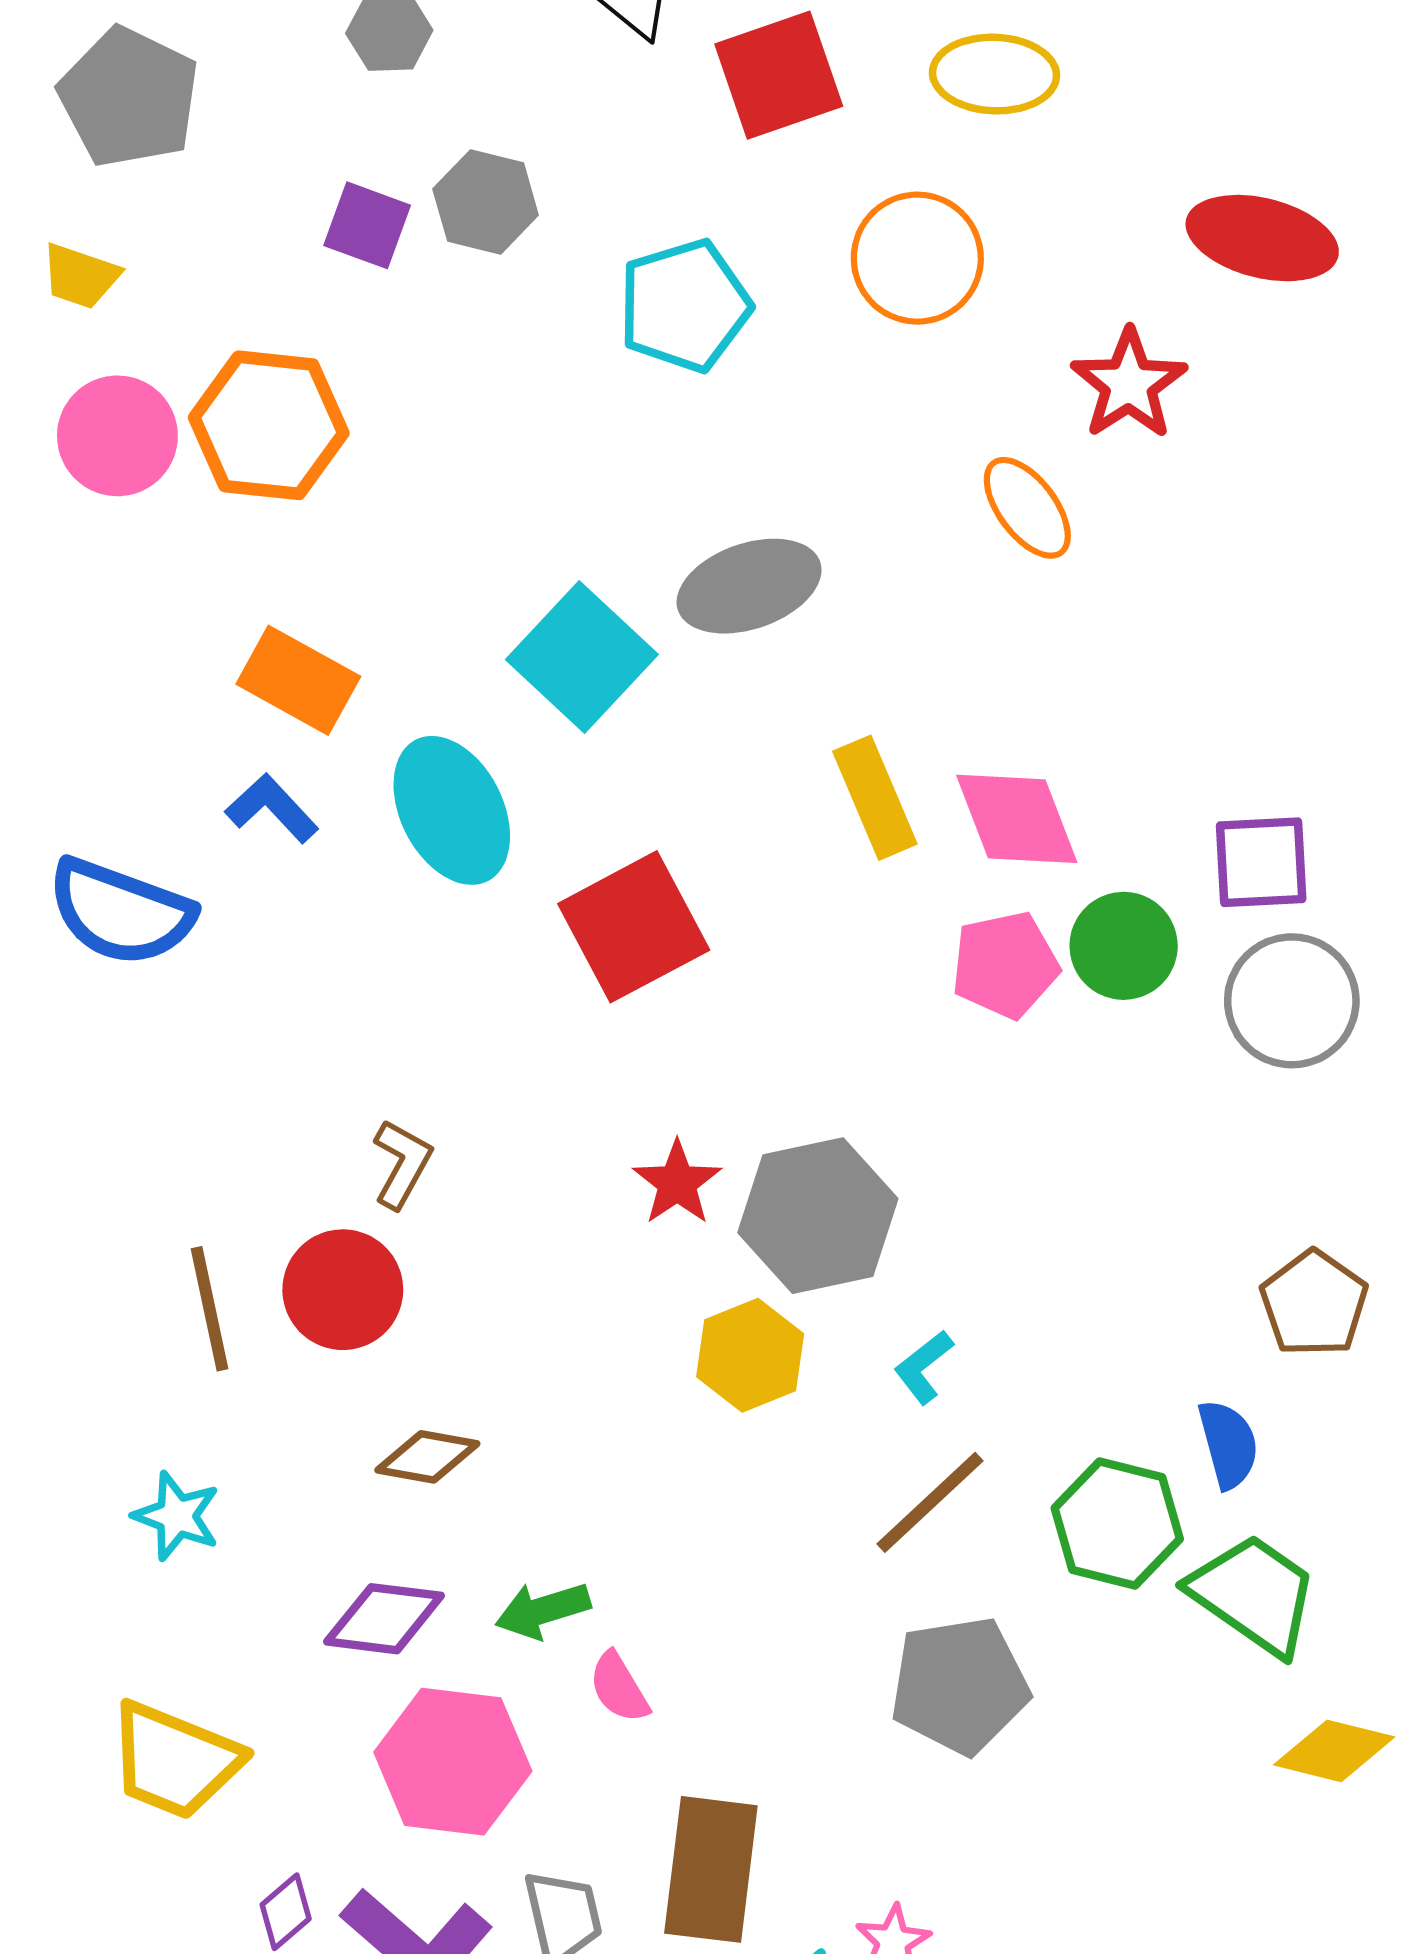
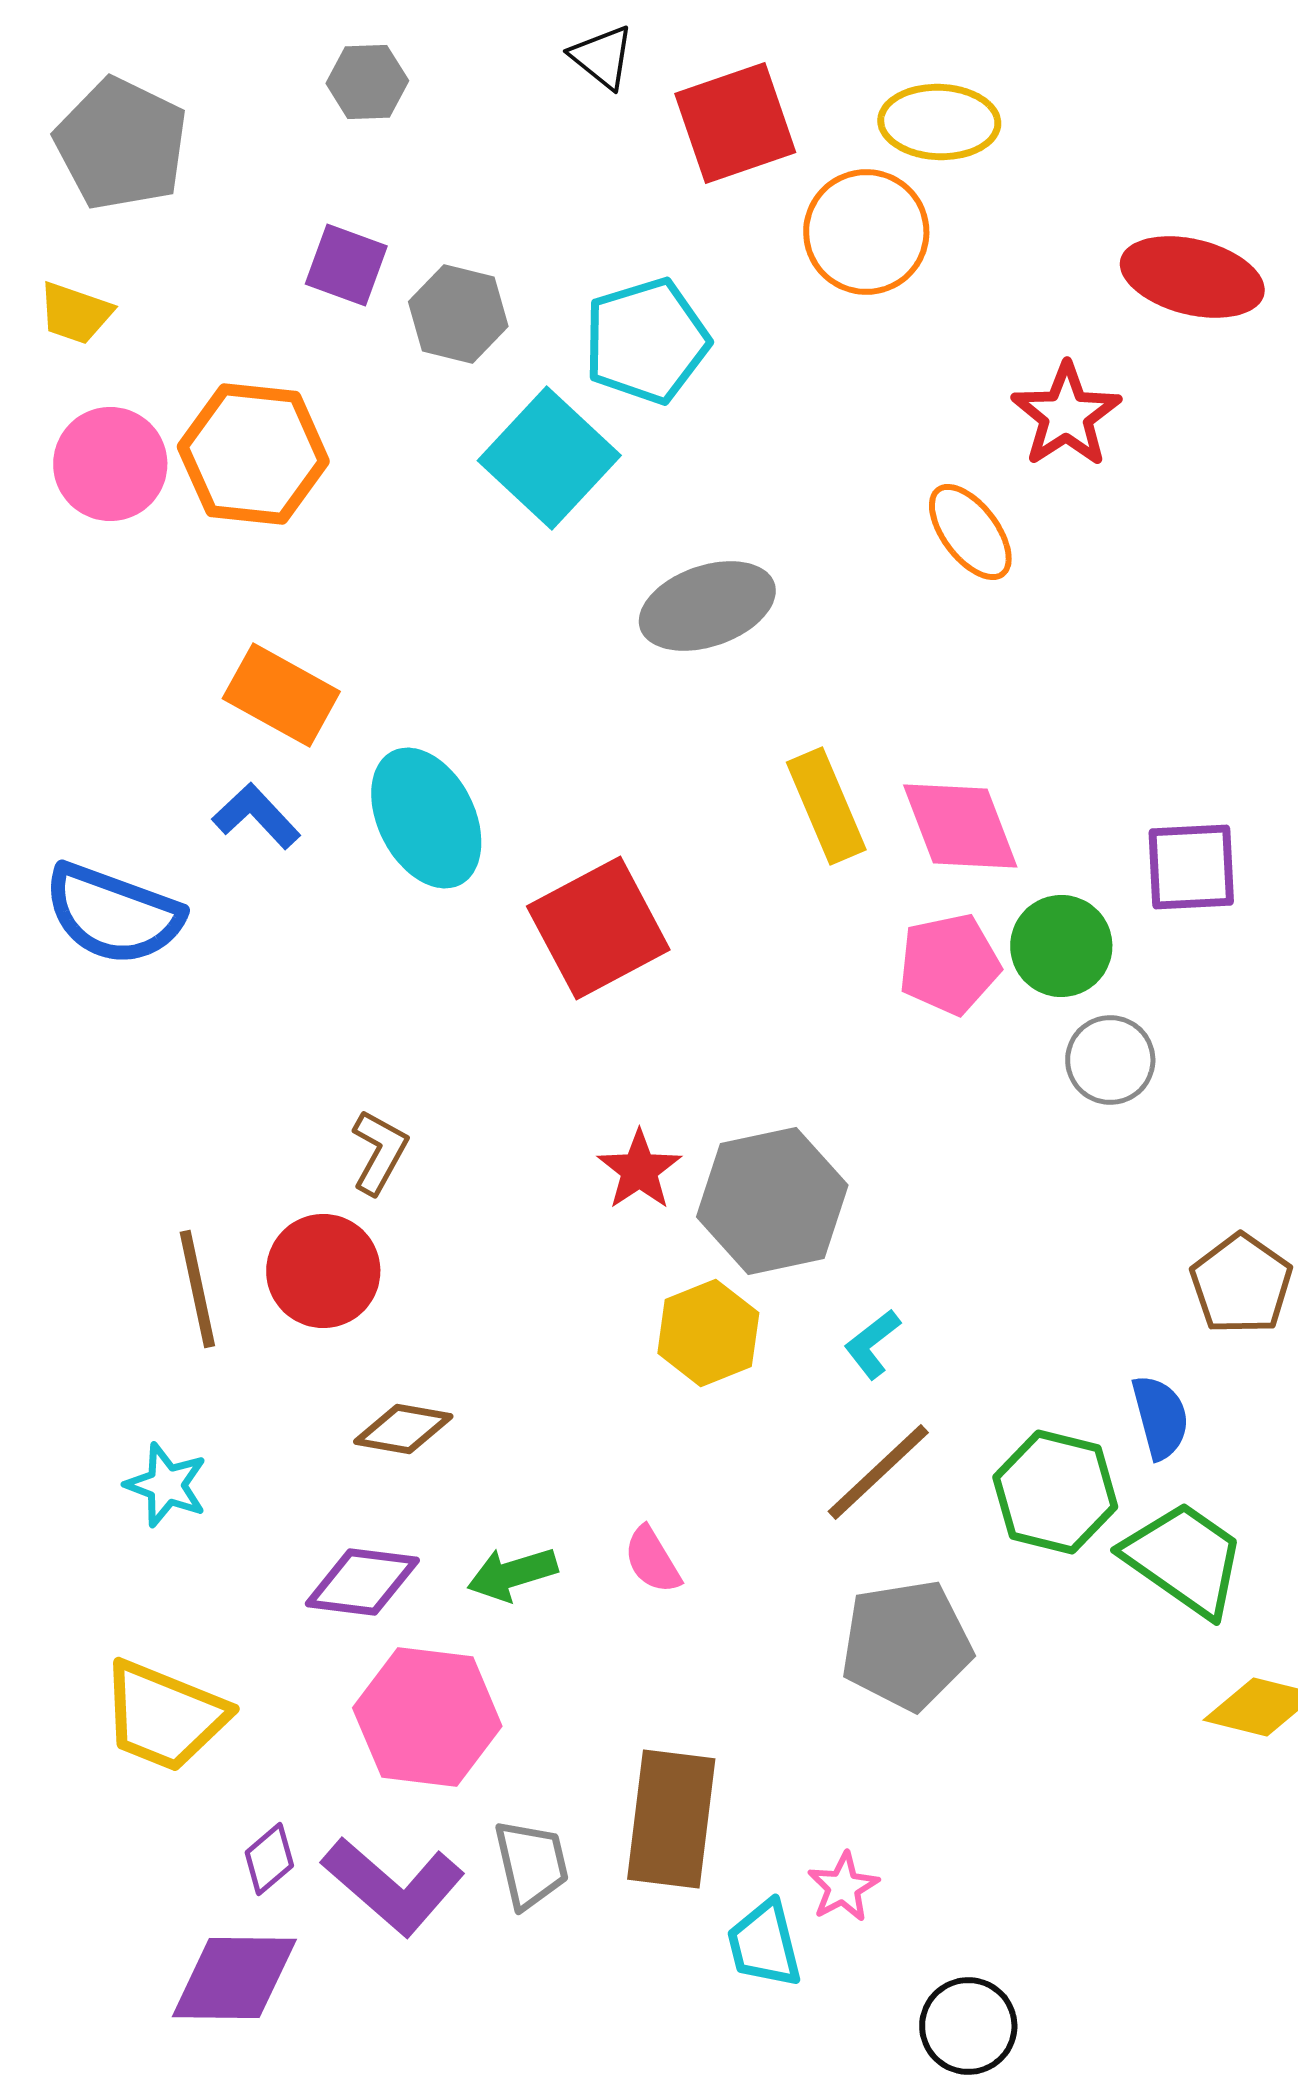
gray hexagon: (486, 202) -> (458, 314), moved
orange circle: (917, 258) -> (866, 232), moved
cyan square: (582, 657) -> (549, 458), moved
gray circle: (1292, 1001) -> (1110, 1060), moved, size x0.7
pink semicircle: (619, 1687) -> (652, 1560), moved

